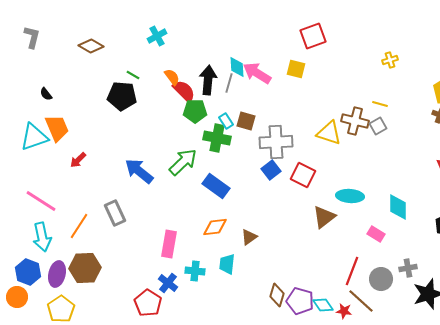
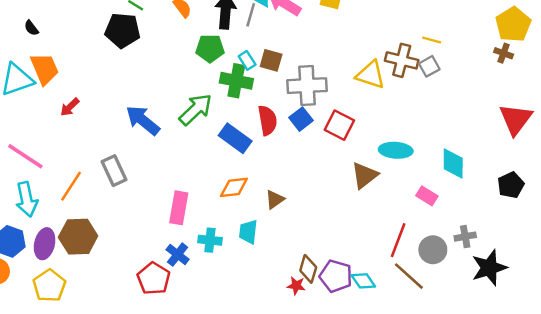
red semicircle: (184, 91) -> (267, 120), moved, turned 35
red star: (344, 311) -> (296, 286), moved

